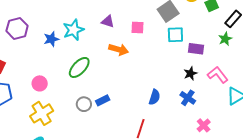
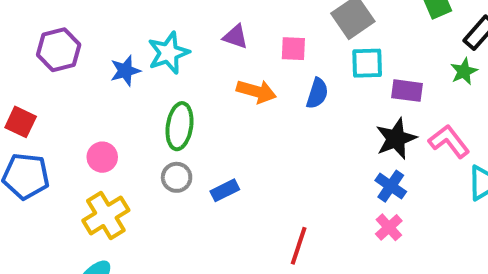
green ellipse: (79, 67) -> (179, 126), turned -35
black star: (190, 73) -> (396, 139), size x1.5
blue semicircle: (155, 97) -> (317, 93), moved
gray circle: (84, 104) -> (177, 177), moved
pink cross: (204, 125) -> (389, 227), moved

